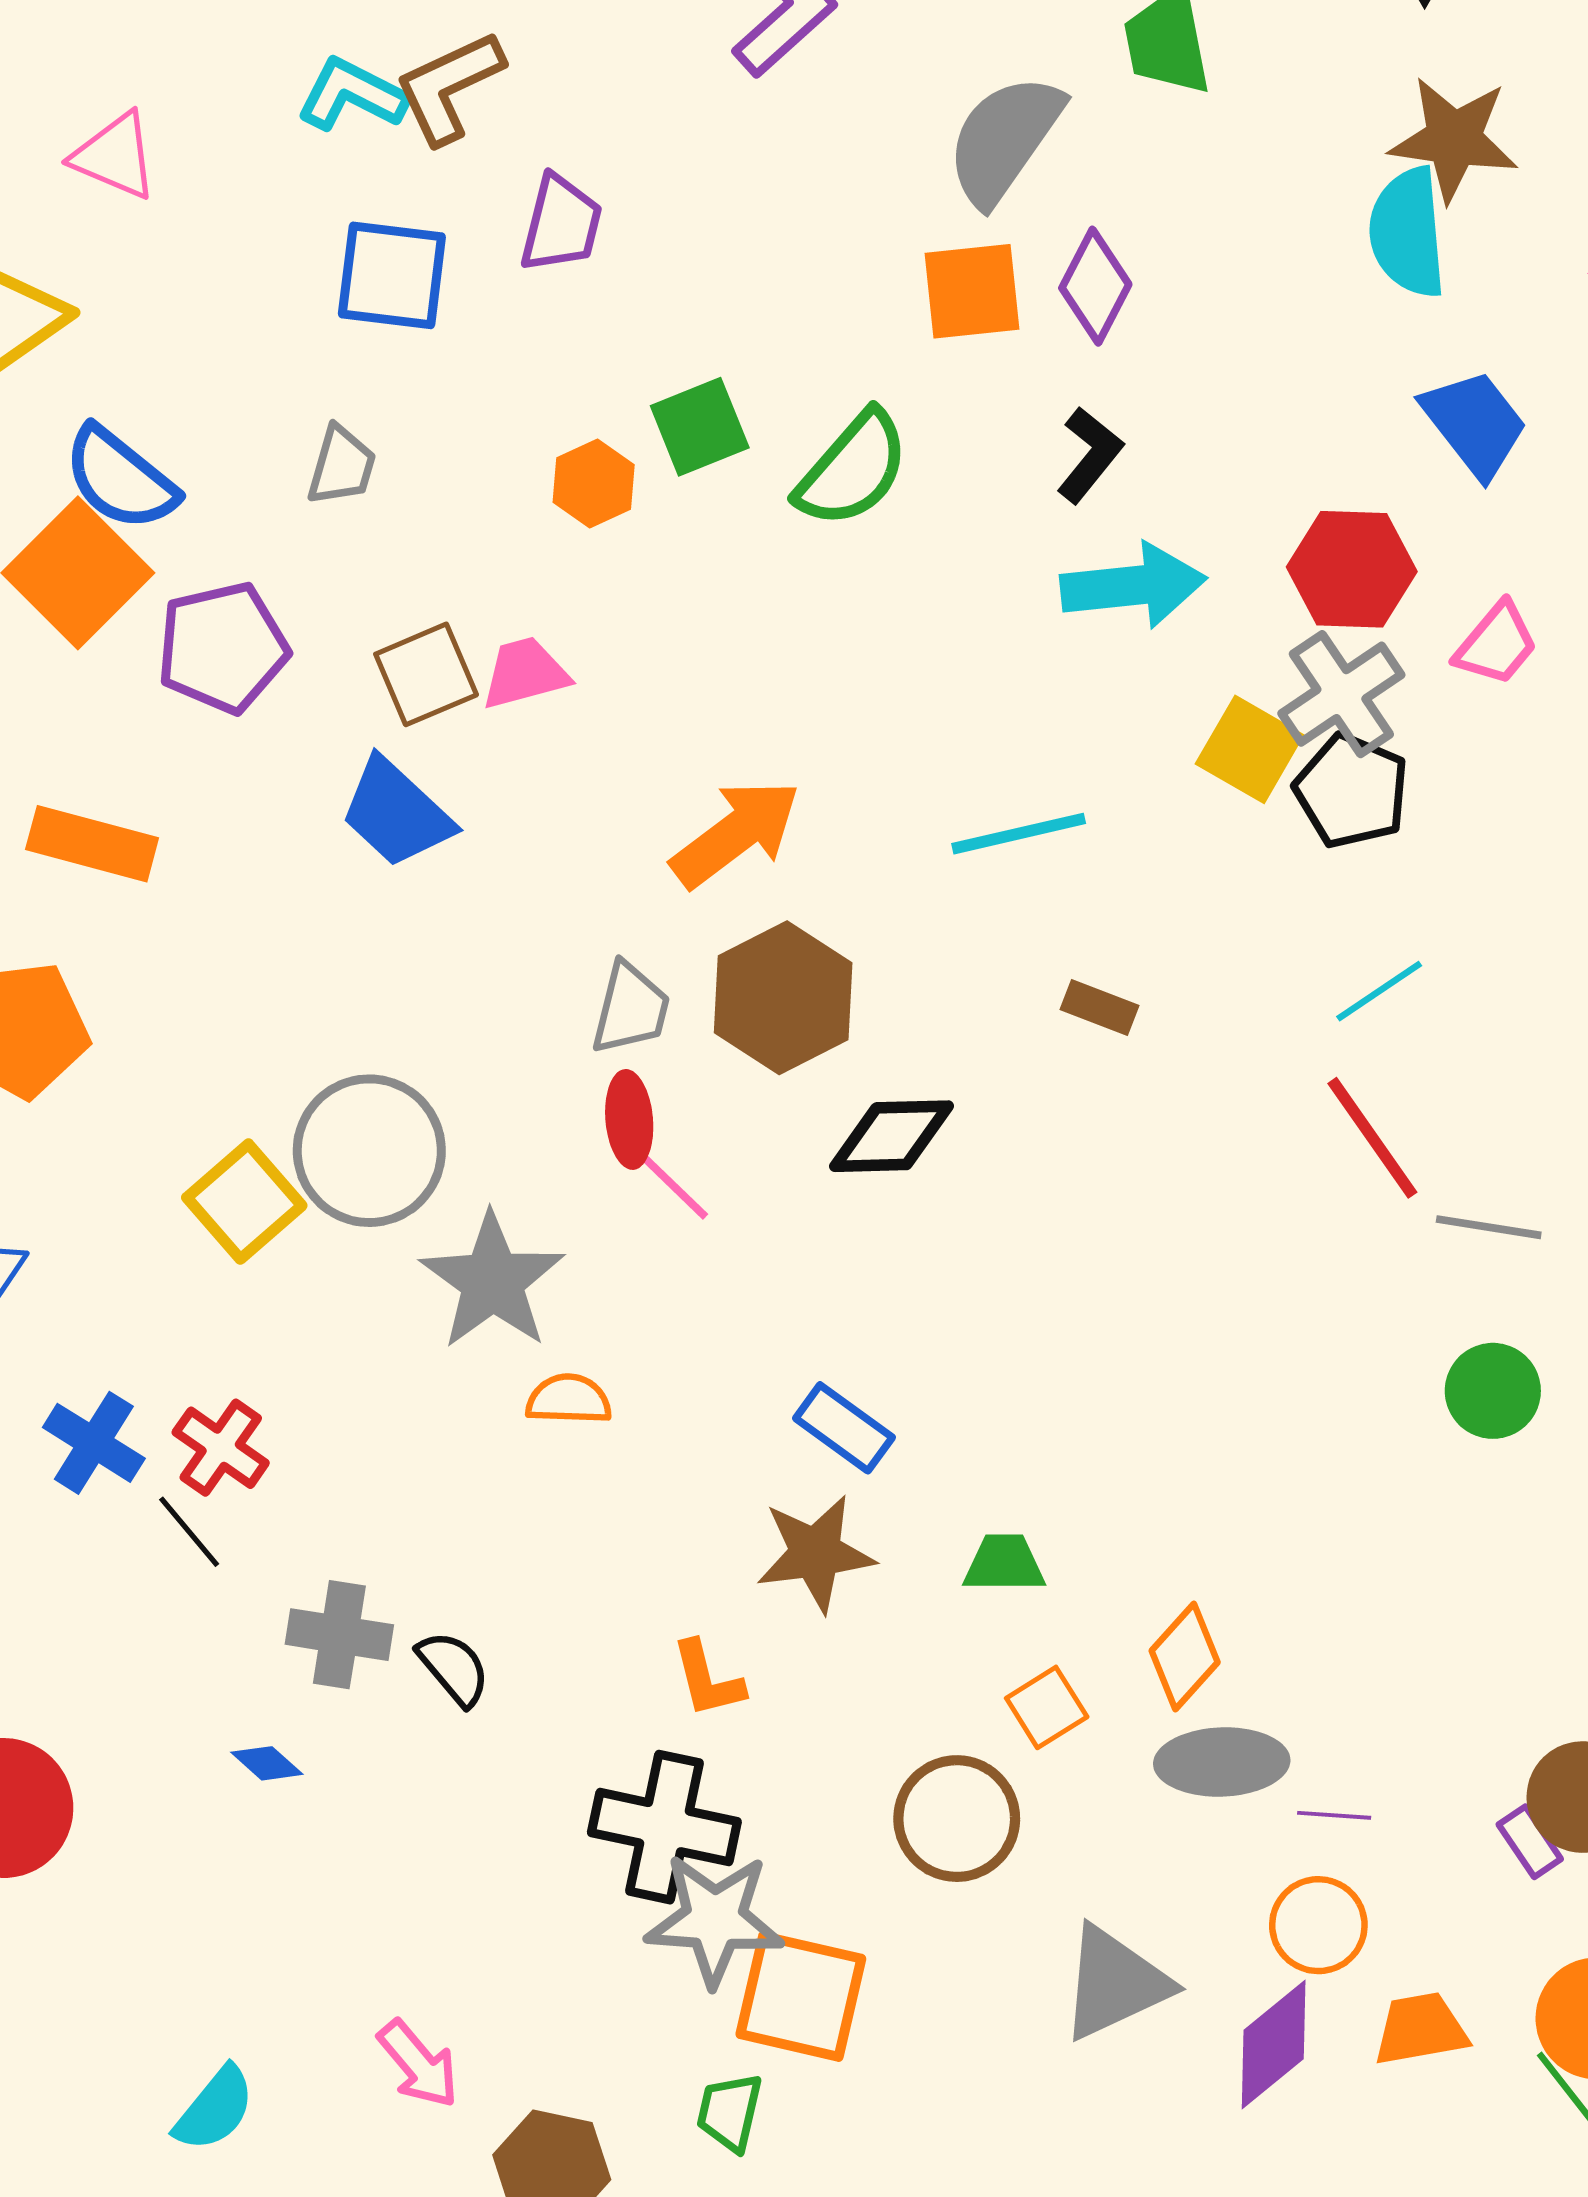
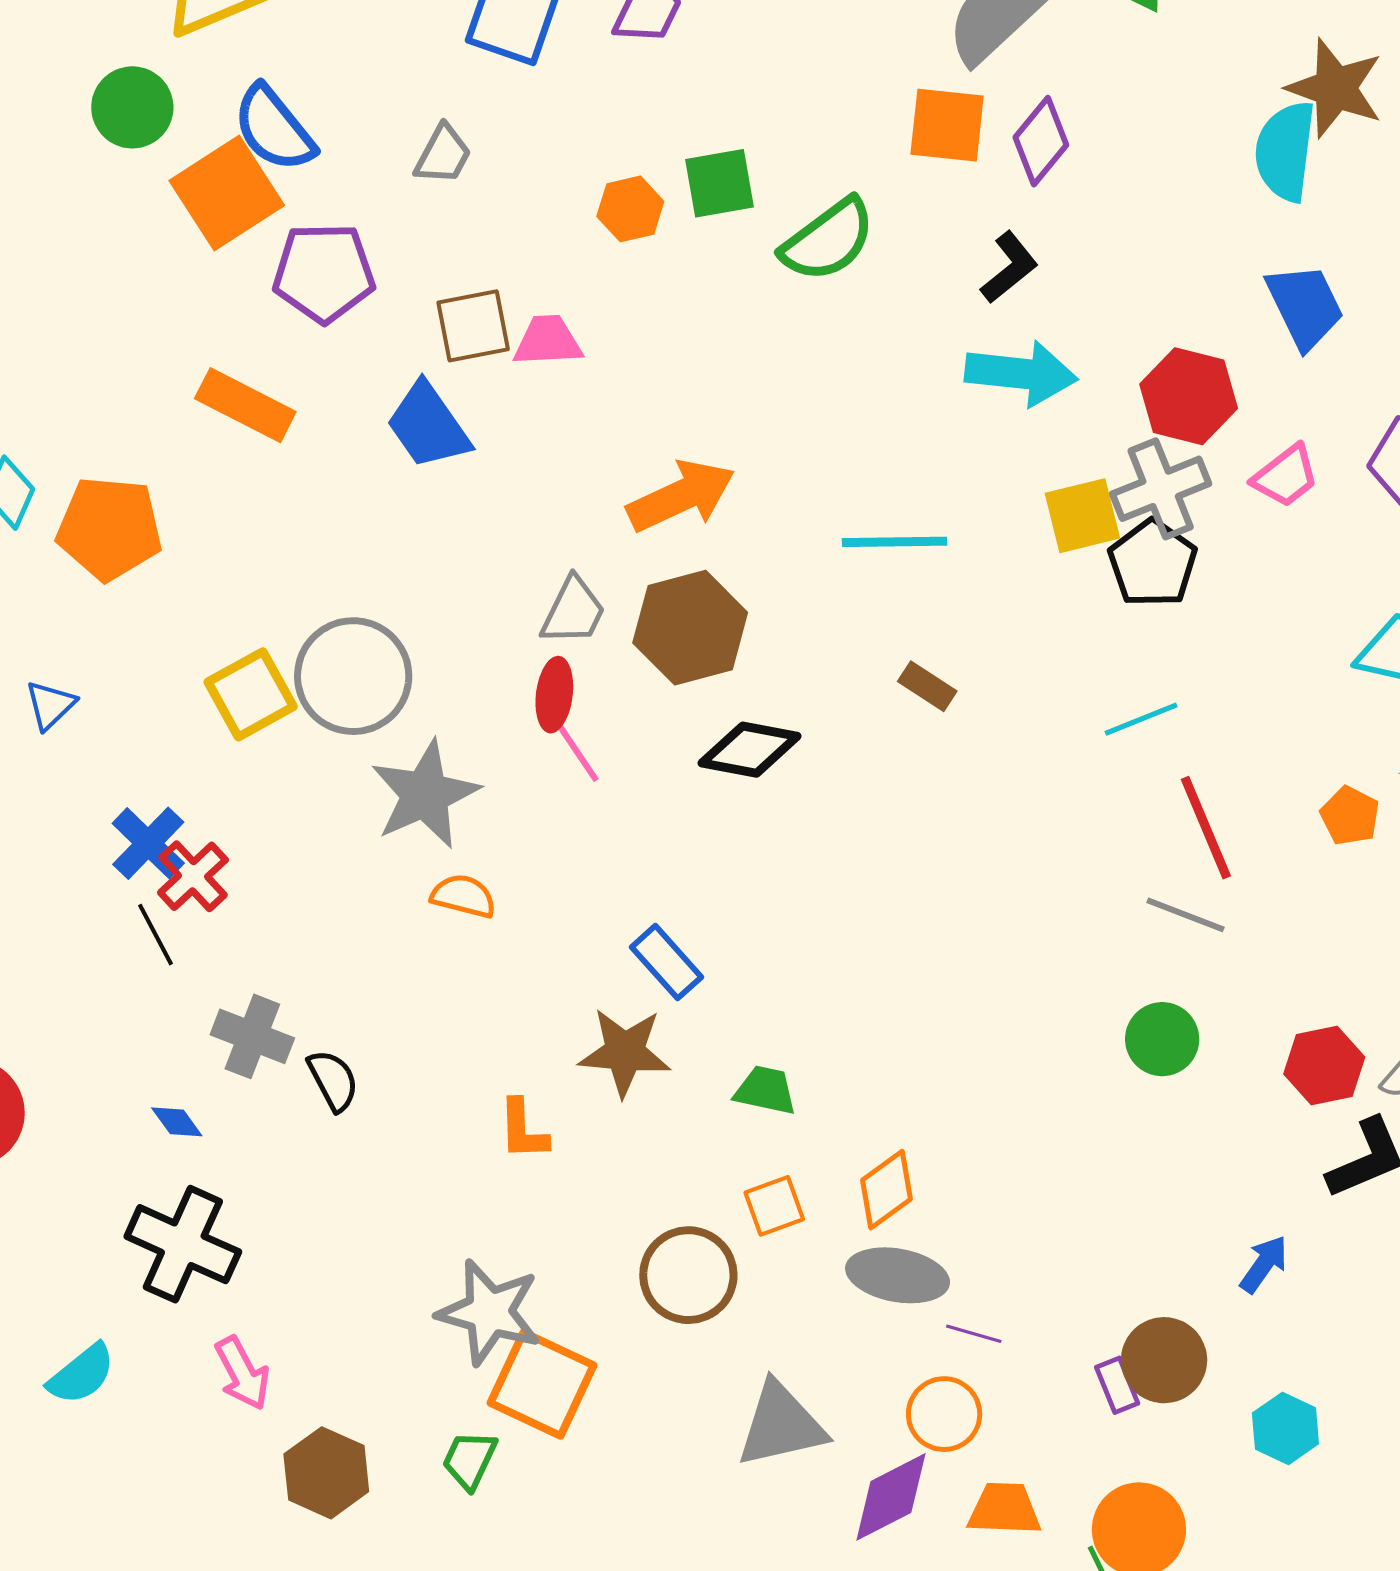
yellow square: (1250, 749) -> (1082, 516), turned 34
orange rectangle: (92, 844) -> (245, 405), moved
red line: (1372, 1138) -> (1206, 828), moved
blue cross: (94, 1443) -> (148, 843), moved
black cross: (664, 1827) -> (183, 1244), moved

